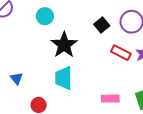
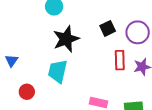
red rectangle: (121, 53) -> (120, 60), turned 48

